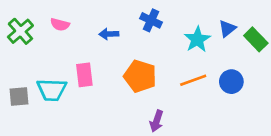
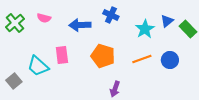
blue arrow: (109, 34) -> (80, 25), size x1.5
cyan trapezoid: (52, 90) -> (38, 66), turned 40
gray square: (19, 97) -> (14, 81), moved, turned -35

